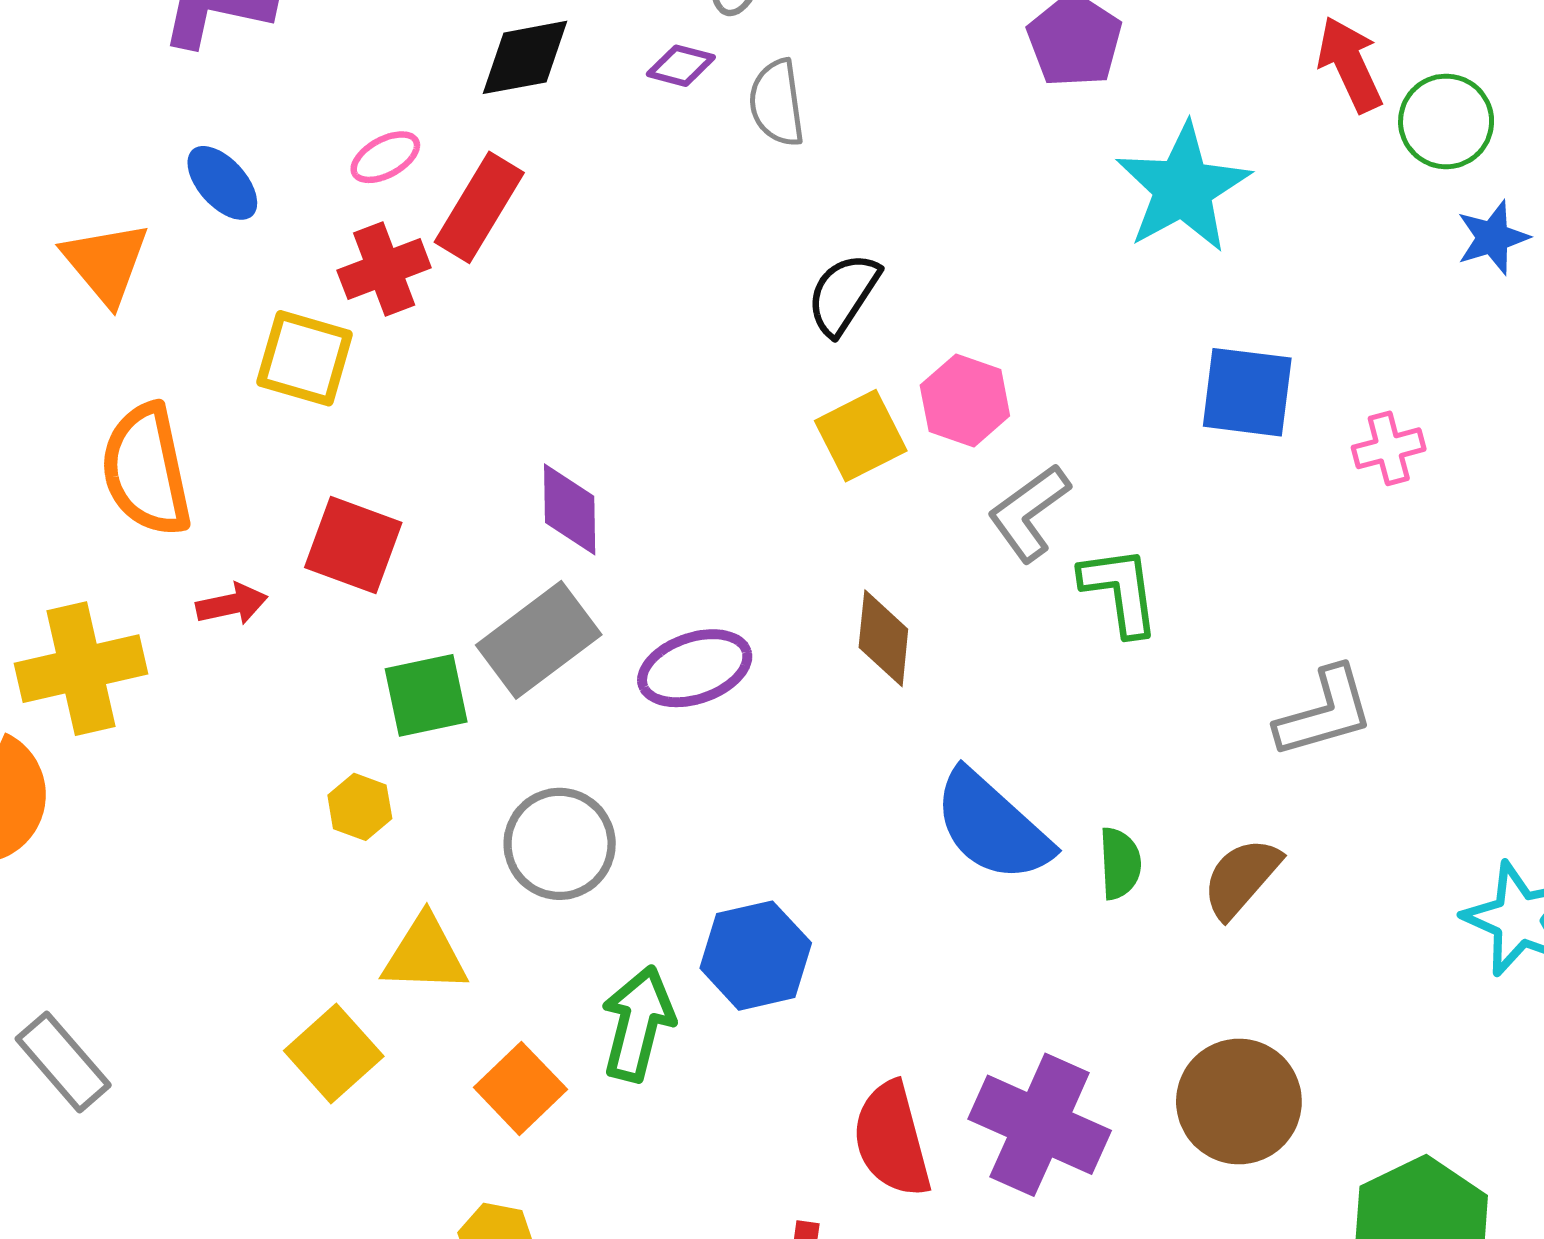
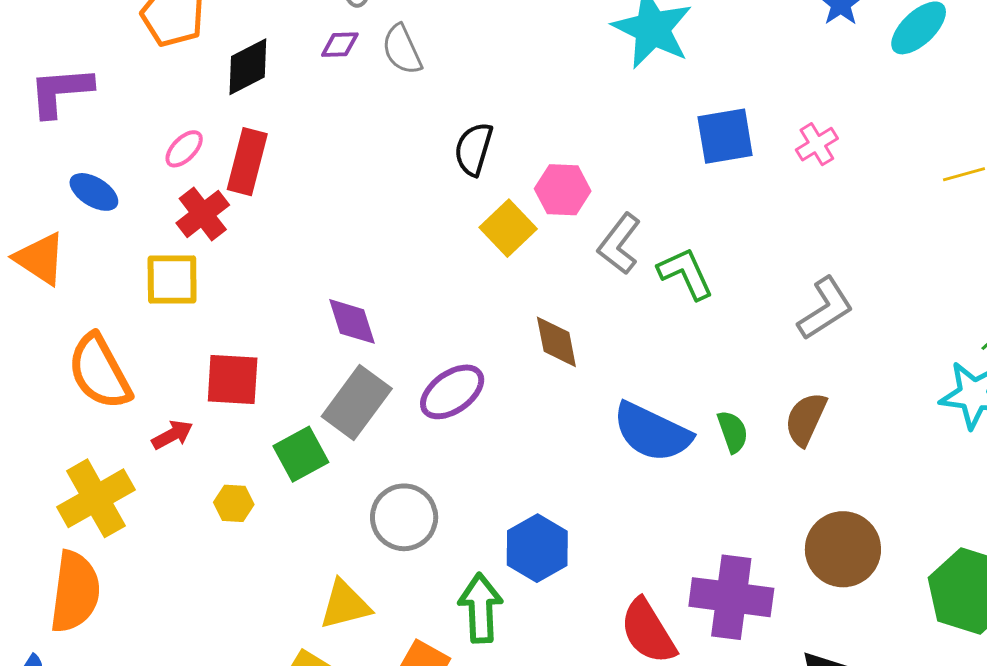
yellow hexagon: (360, 807) -> (234, 503), moved

